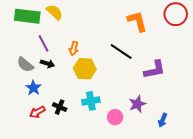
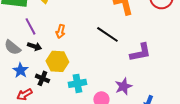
yellow hexagon: (85, 69) -> (57, 61), moved
black cross: (60, 107) -> (42, 78), moved

